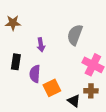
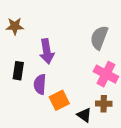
gray semicircle: (75, 35) -> (99, 38), moved
purple arrow: (41, 45) -> (47, 51), size x1.5

